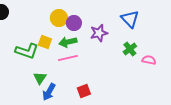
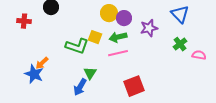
red square: (84, 91) -> (134, 86), size x1.5
blue arrow: (49, 92) -> (80, 87), moved

